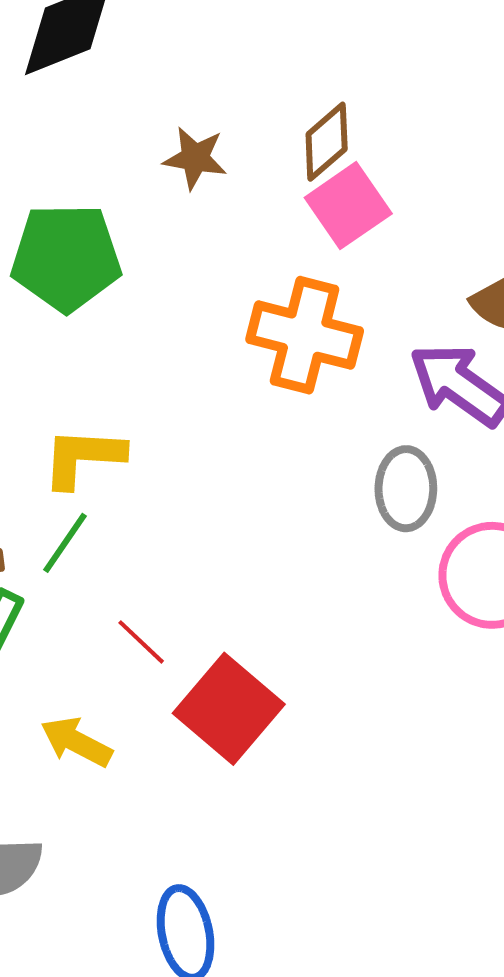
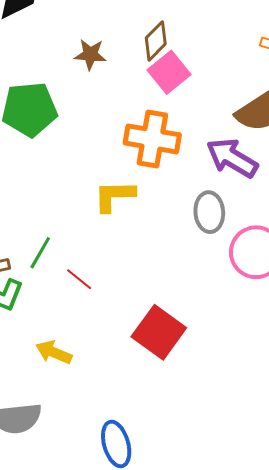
yellow L-shape: (83, 457) -> (114, 196), moved
red line: (141, 642) -> (79, 279), moved
red square: (229, 709) -> (159, 332), moved

